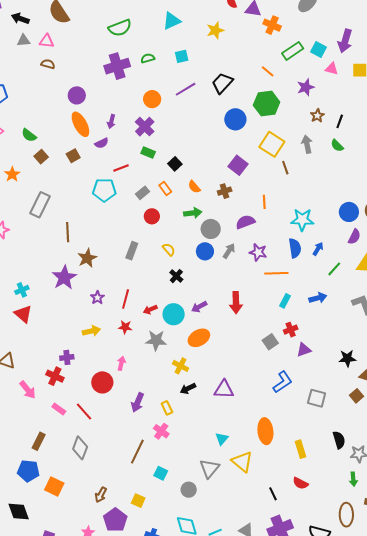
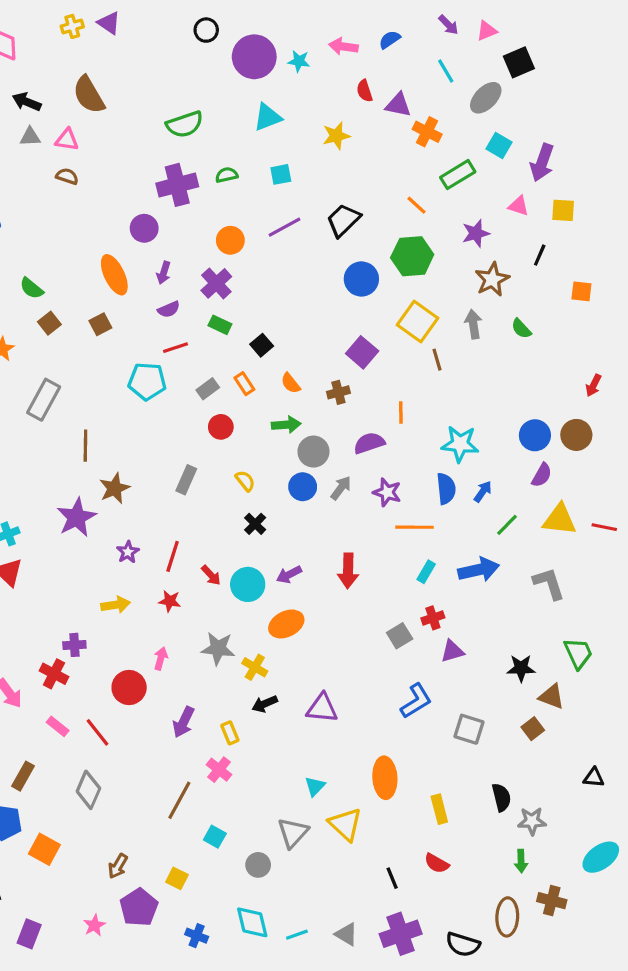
cyan square: (319, 49) -> (499, 145), moved
purple circle: (77, 95) -> (144, 228), moved
brown star: (317, 116) -> (492, 279), size x1.5
black line: (340, 121) -> (540, 255), moved
purple semicircle: (102, 143) -> (169, 309), moved
blue arrow: (318, 298) -> (479, 570), size x1.4
red arrow: (150, 310) -> (211, 575), turned -112
gray star: (156, 340) -> (218, 648), moved

